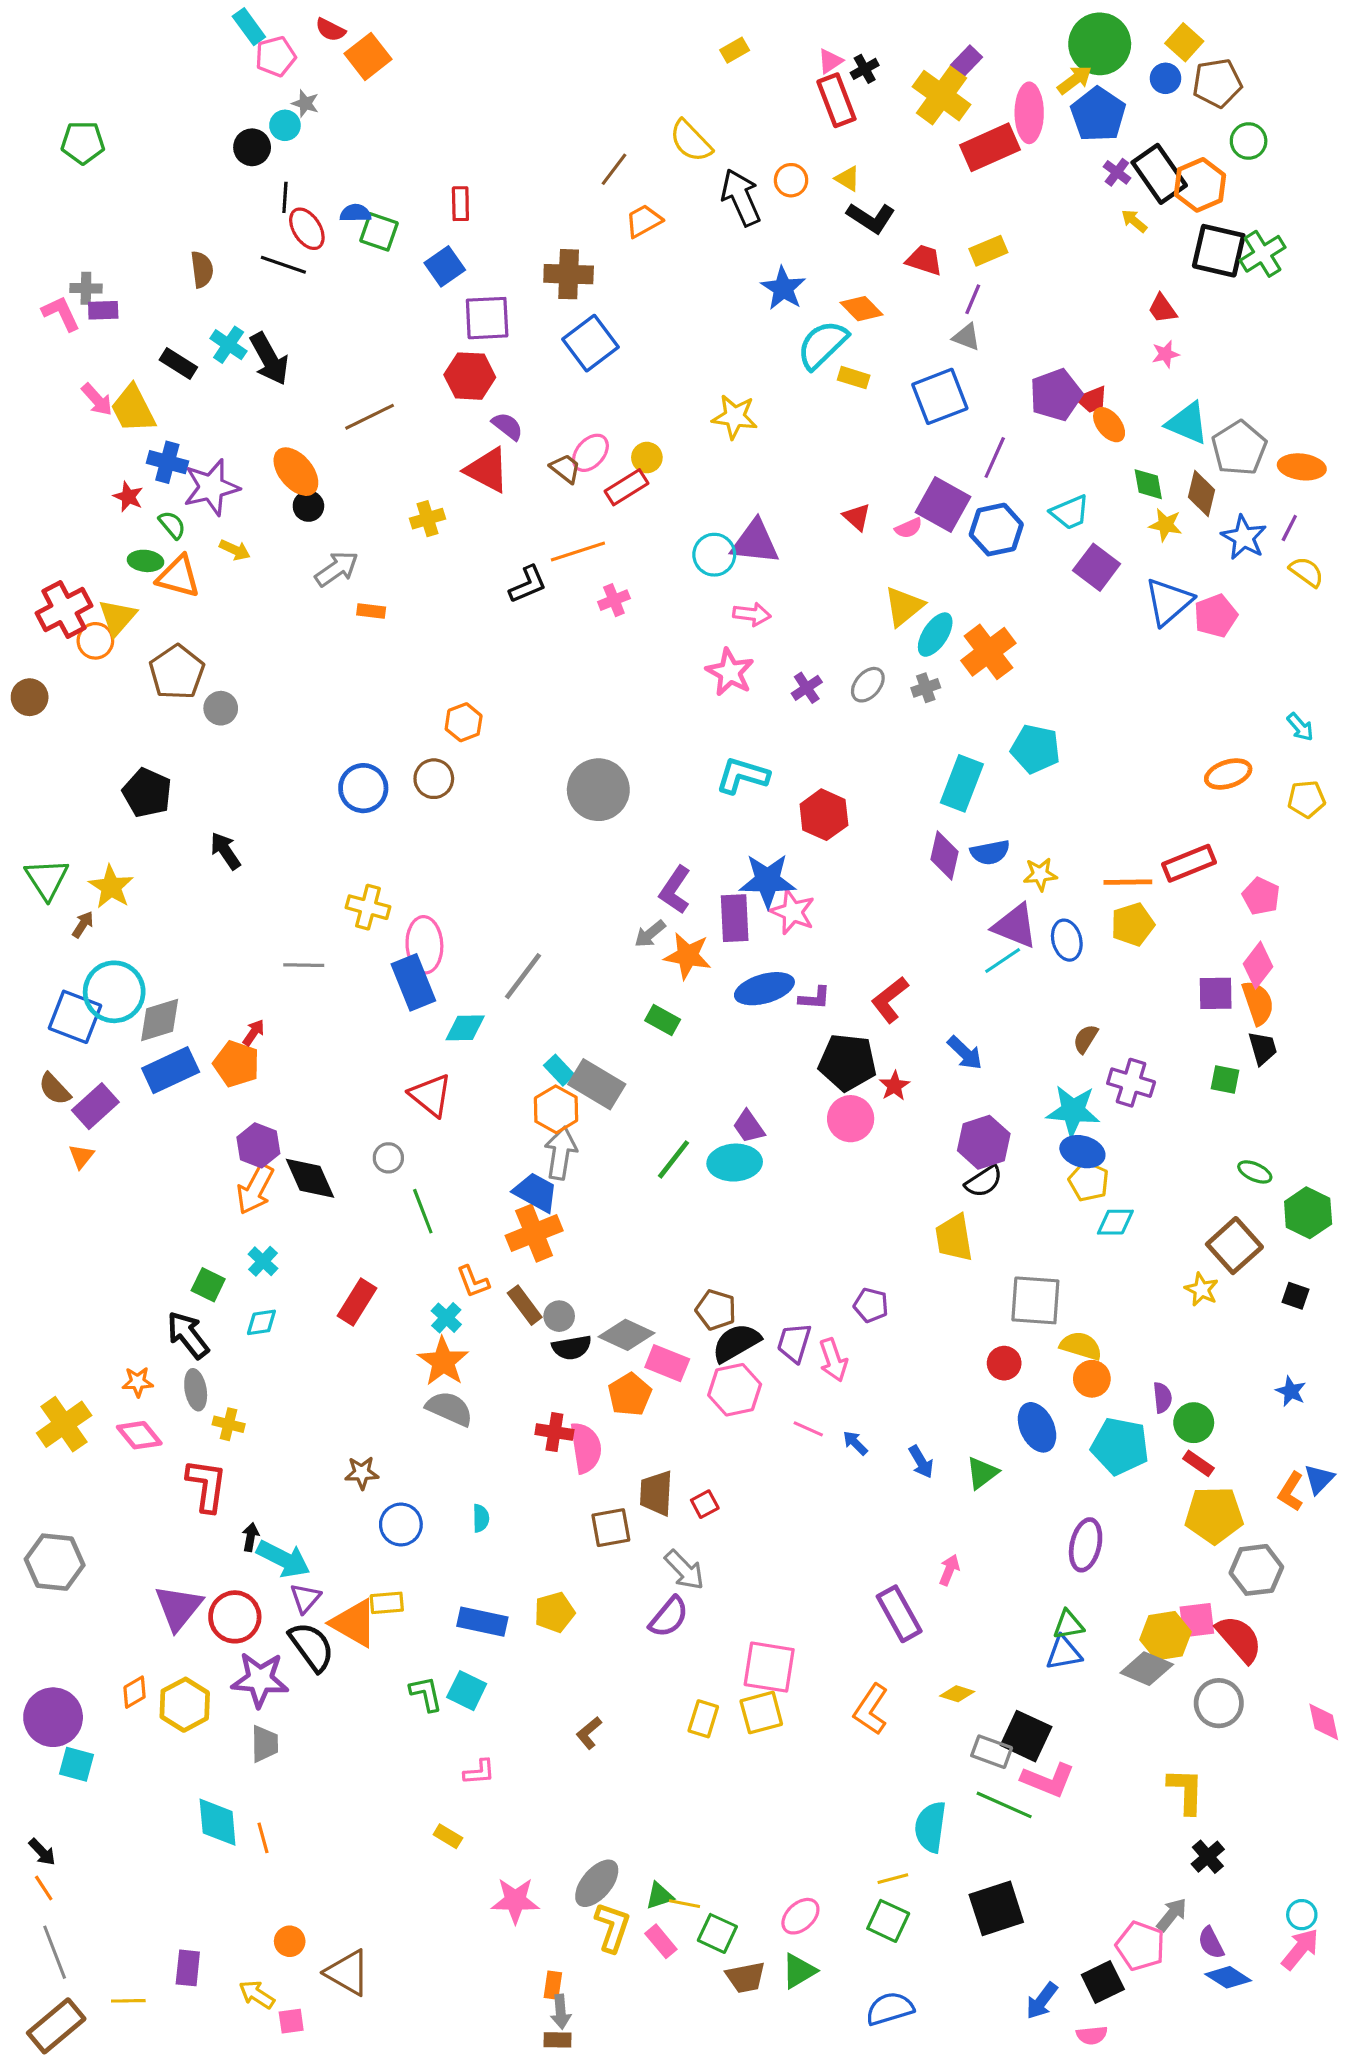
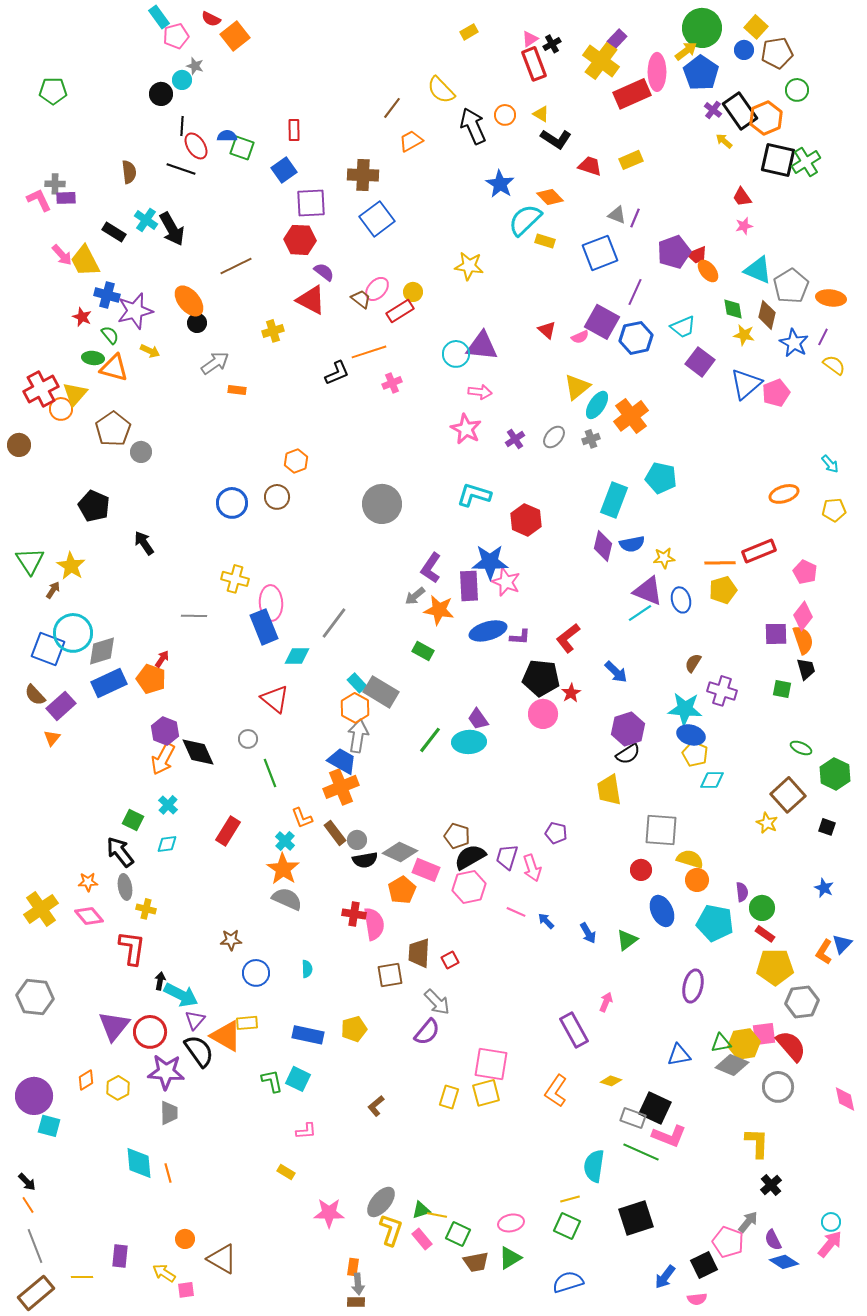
purple line: (973, 299) -> (635, 218), moved
green triangle: (1068, 1625) -> (721, 1043), moved
yellow hexagon: (185, 1705) -> (118, 1088), size x0.7
pink ellipse: (800, 1916) -> (511, 1223), turned 30

